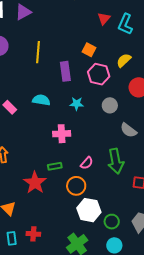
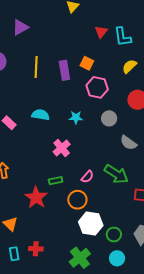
cyan L-shape: (125, 24) -> (123, 37), turned -30
yellow semicircle: (124, 60) -> (129, 66), moved
purple rectangle: (65, 71) -> (64, 70), moved
pink cross: (62, 134) -> (62, 148), turned -36
green arrow: (116, 161) -> (116, 174), turned -45

